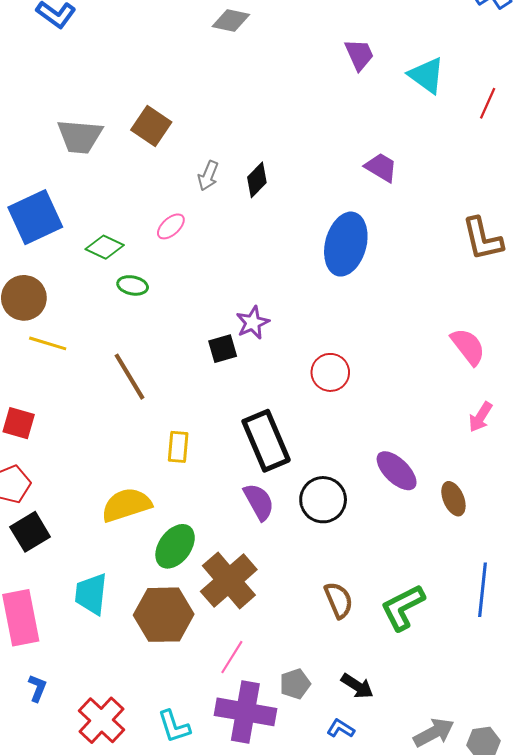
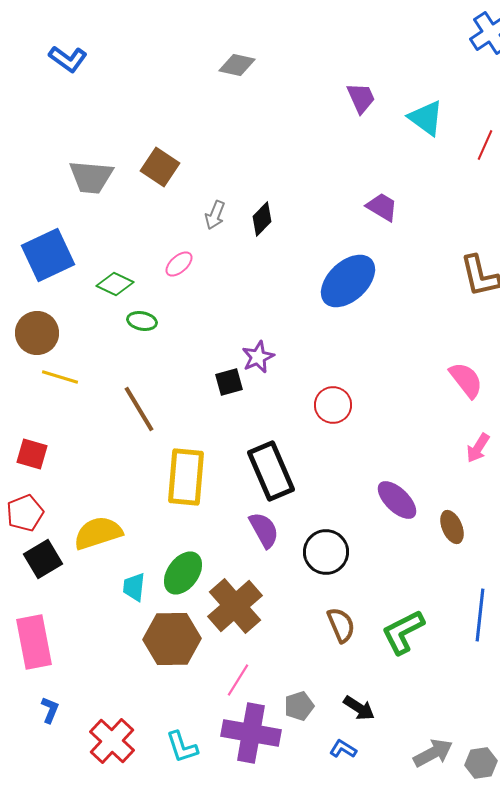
blue ellipse: (346, 244) -> (348, 281), turned 32
yellow rectangle: (178, 447) -> (186, 477), size x1.8
black circle: (323, 500) -> (326, 552), moved
yellow semicircle: (126, 505) -> (98, 533), moved
cyan trapezoid: (91, 594) -> (134, 587), moved, size x0.7

